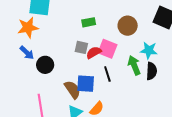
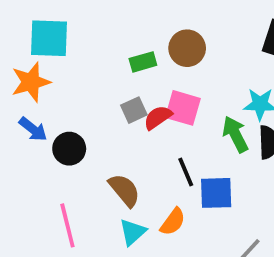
brown circle: (128, 26) -> (187, 48), moved
gray square: (81, 47) -> (134, 110), turned -32
black line: (107, 74) -> (186, 172), moved
blue square: (86, 84) -> (216, 193), moved

